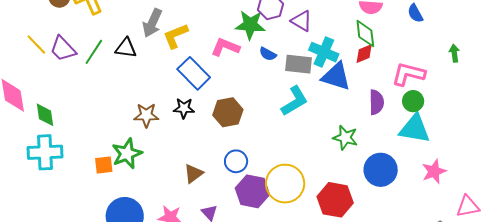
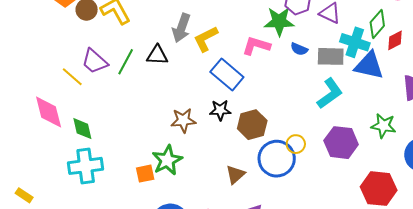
green diamond: (365, 34) -> (377, 24), moved, turned 52
yellow line: (36, 44) -> (72, 77), moved
brown hexagon: (228, 112) -> (252, 125), moved
blue circle: (236, 161) -> (277, 159), size x1.6
yellow circle: (285, 184) -> (296, 144), moved, size x0.5
purple hexagon: (252, 191) -> (341, 143), moved

